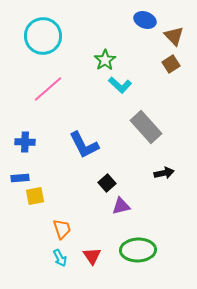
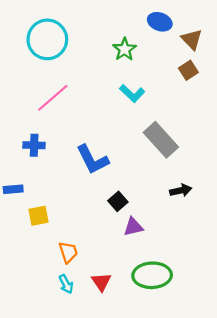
green star: (105, 60) -> (124, 49), moved
blue cross: (25, 142) -> (34, 145), moved
blue rectangle: (20, 178) -> (13, 189), moved

